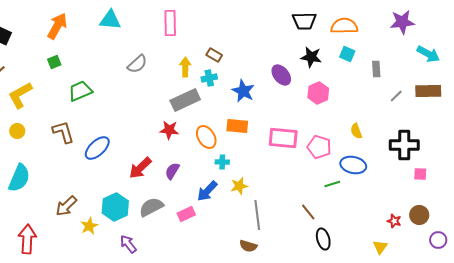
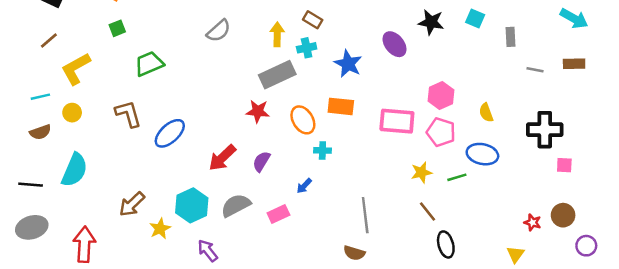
brown rectangle: (428, 91) -> (574, 64), size x0.7
pink hexagon: (318, 93) -> (441, 95), moved
gray line: (396, 96) -> (535, 70), turned 56
yellow star: (239, 186) -> (421, 172), moved
blue arrow: (207, 191) -> (304, 186), size x0.6

